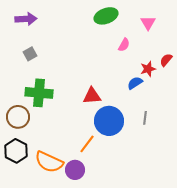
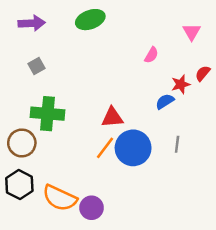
green ellipse: (106, 16) -> (90, 20), moved
pink triangle: (148, 23) -> (192, 32), moved
orange line: (87, 144) -> (105, 148), moved

